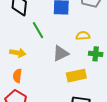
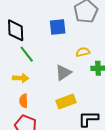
green line: (38, 30) -> (27, 54), moved
yellow rectangle: (76, 76) -> (66, 102), moved

